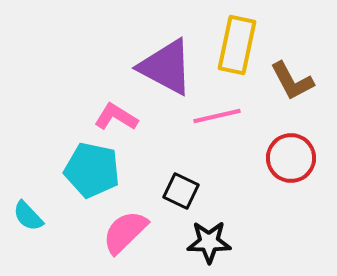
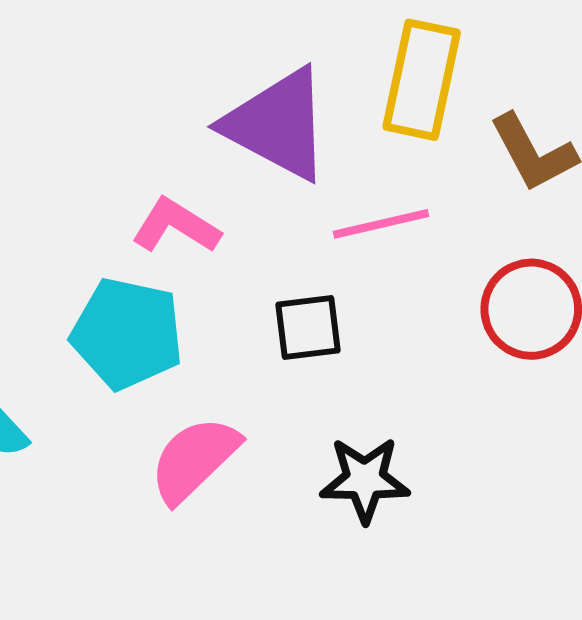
black square: (181, 191) -> (308, 327), moved, turned -33

